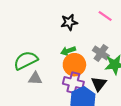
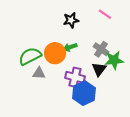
orange circle: (74, 65) -> (55, 53), moved
black triangle: (99, 84) -> (99, 69), moved

